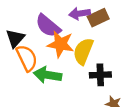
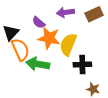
brown rectangle: (98, 18) -> (94, 14), moved
purple semicircle: (48, 26) -> (39, 22), size x0.6

